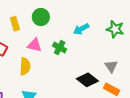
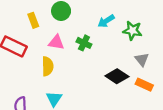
green star: (115, 29) -> (132, 31), moved

